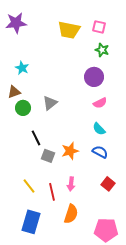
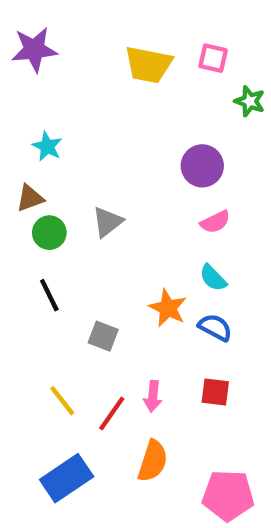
green star: (102, 50) -> (250, 101), moved
black line: (36, 138) -> (49, 295), moved
orange star: (70, 151) -> (168, 308), moved, turned -30
red square: (108, 184) -> (215, 392), moved, turned -32
red line: (52, 192) -> (112, 414), turned 48
blue rectangle: (31, 222) -> (67, 478), turned 40

